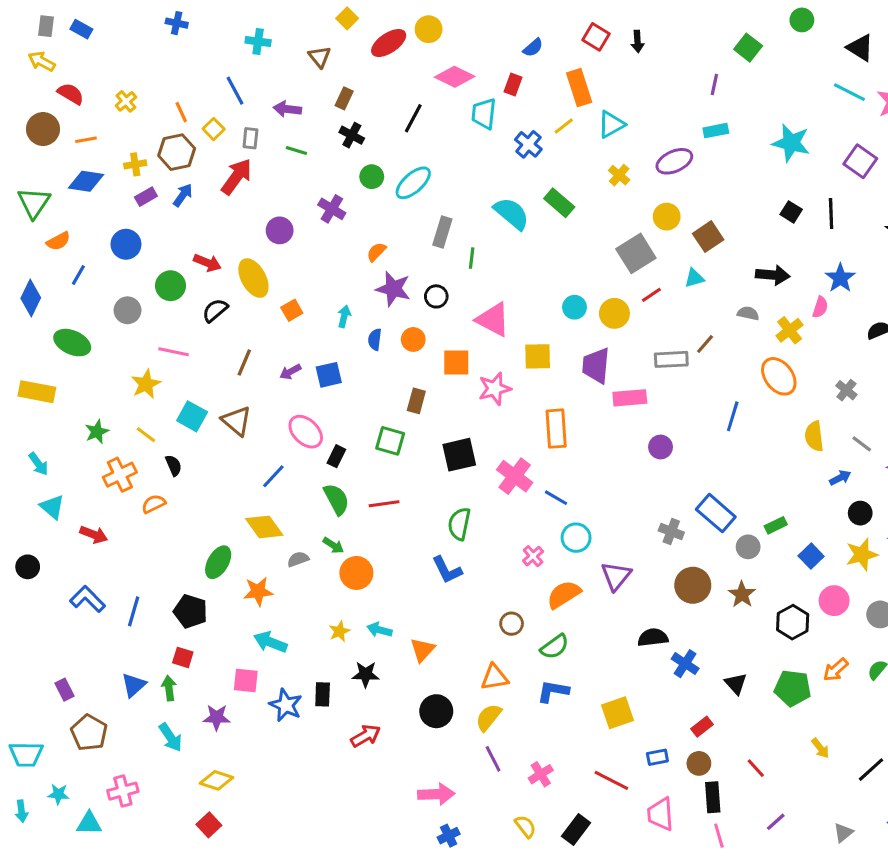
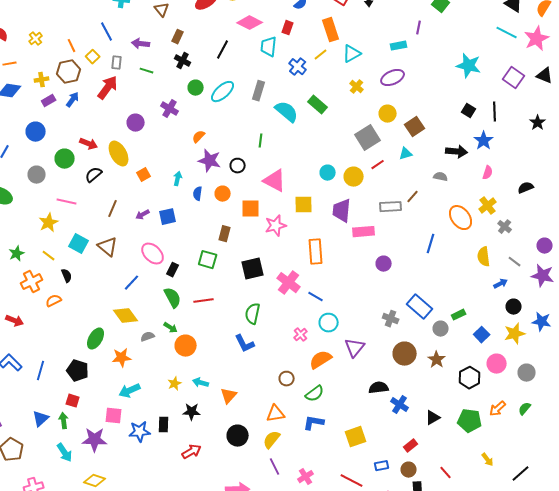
cyan rectangle: (716, 131) -> (399, 46), moved
gray rectangle: (442, 232) -> (259, 91), moved
blue star: (840, 278) -> (484, 141), moved
yellow cross: (790, 330) -> (488, 206), moved
cyan arrow: (270, 642) -> (130, 391), turned -45
black triangle: (736, 684) -> (433, 418), turned 42
blue star: (286, 705) -> (140, 432), turned -30
purple star: (217, 717) -> (95, 440), size x1.4

